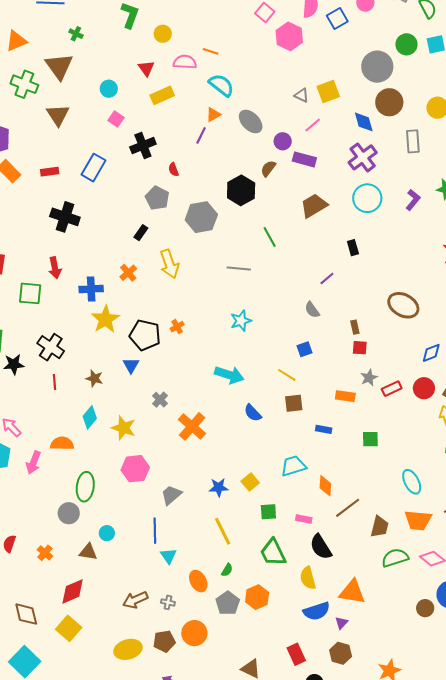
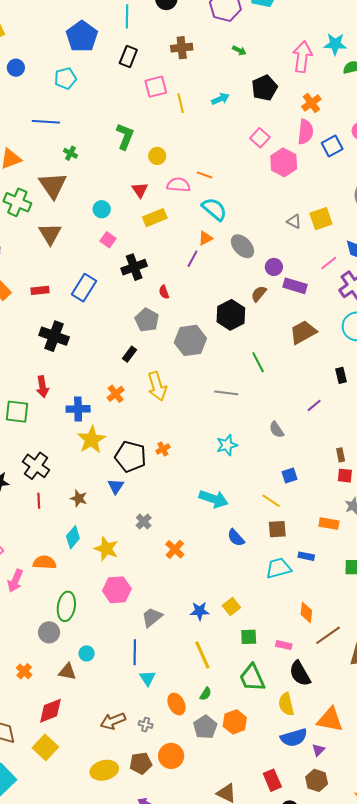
pink line: (313, 125) -> (329, 263), moved
gray semicircle: (312, 310) -> (276, 430), moved
orange cross: (192, 426) -> (175, 549), size x0.7
cyan trapezoid: (293, 466) -> (278, 568), moved

